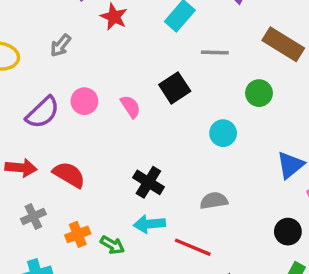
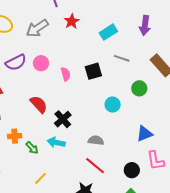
gray arrow: (61, 45) -> (37, 28), size x1.6
red semicircle: (69, 175) -> (39, 104), moved
red line: (193, 247) -> (95, 166), moved

